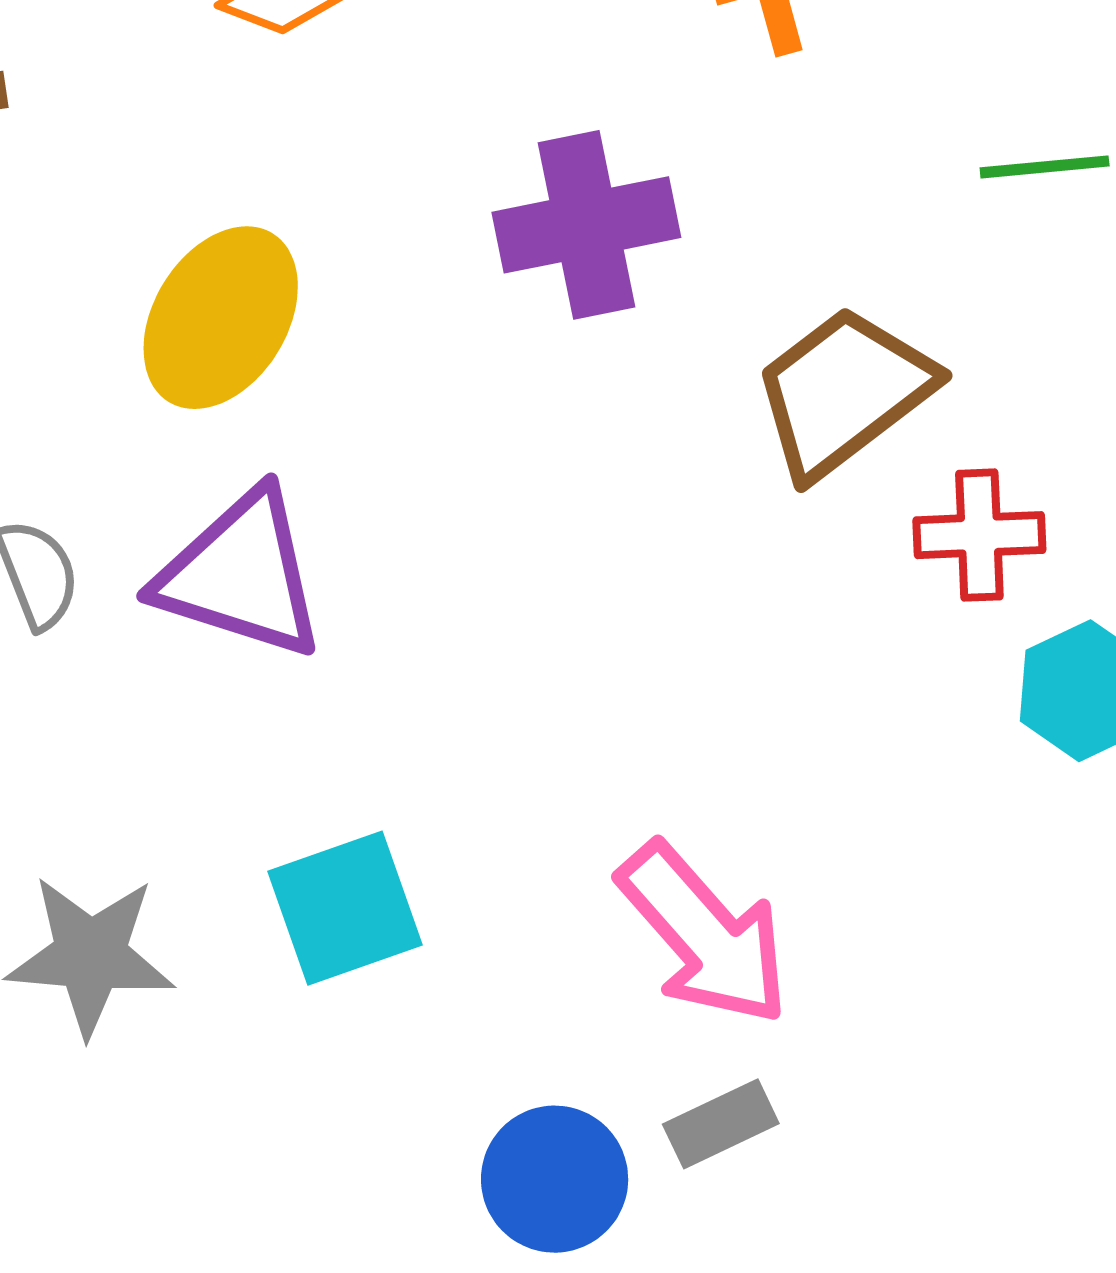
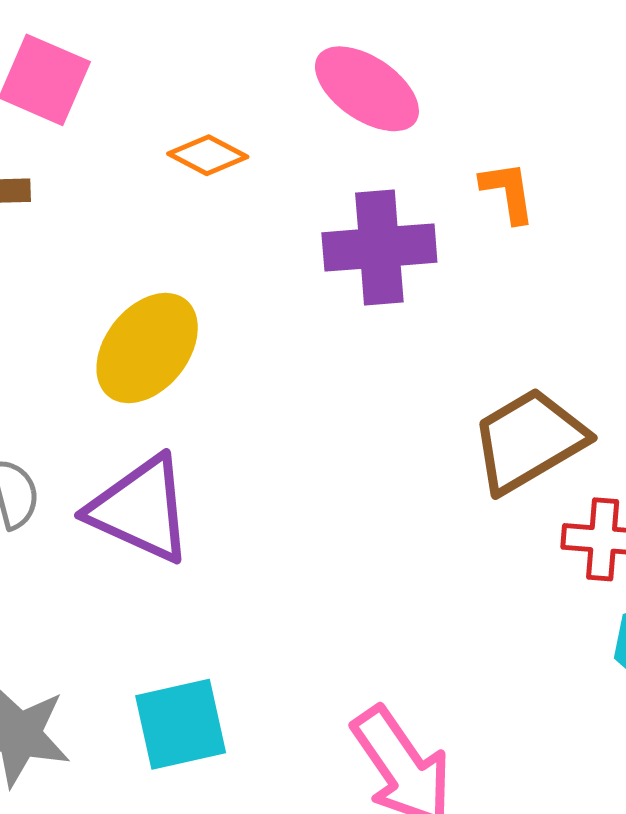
purple cross: (586, 225) -> (379, 248), moved

